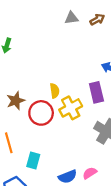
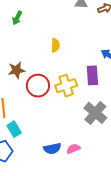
yellow semicircle: (55, 91) -> (55, 45), moved
cyan rectangle: (33, 161) -> (14, 129), moved, turned -56

